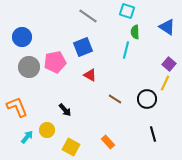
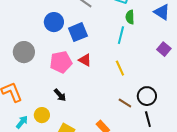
blue circle: (22, 37) -> (54, 22), moved
pink pentagon: (55, 62) -> (61, 62), moved
yellow line: (165, 83) -> (120, 68), moved, turned -49
brown line: (115, 99) -> (125, 103), moved
black circle: (147, 99) -> (147, 96), moved

